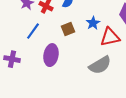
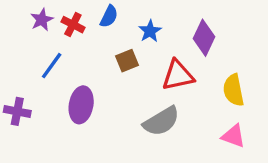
blue star: (93, 23) -> (150, 31), moved
brown square: (68, 29) -> (127, 61), moved

